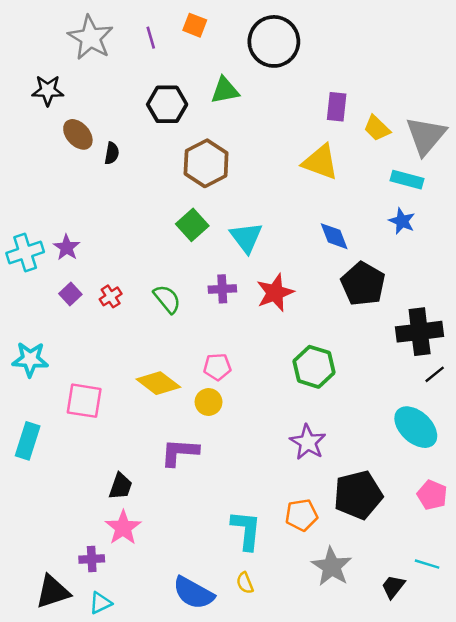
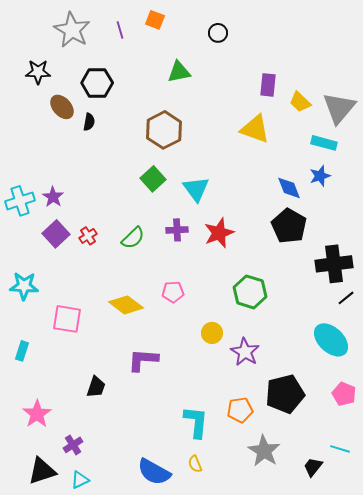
black circle: (274, 41) -> (218, 33), size x0.5
black hexagon: (167, 104) -> (97, 83), moved
blue star: (402, 221) -> (320, 176), turned 30
blue diamond: (334, 236) -> (289, 188), moved
purple square: (70, 294) -> (56, 234), size x1.5
green semicircle: (167, 299) -> (133, 238), turned 85
yellow circle: (209, 402) -> (212, 333), moved
cyan rectangle: (28, 441) -> (22, 351), size x0.7
pink star: (123, 528) -> (37, 414), moved
purple cross: (92, 559) -> (73, 445), turned -30

